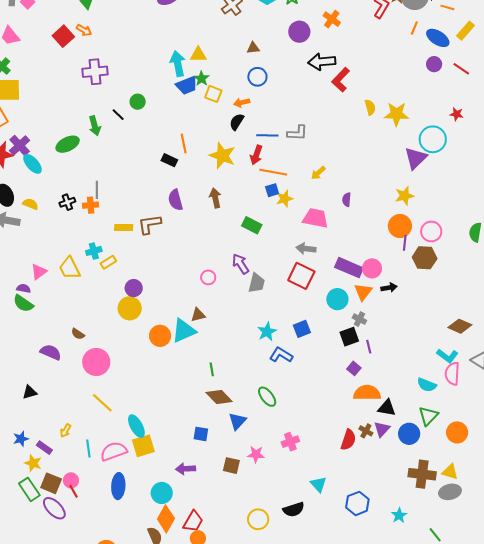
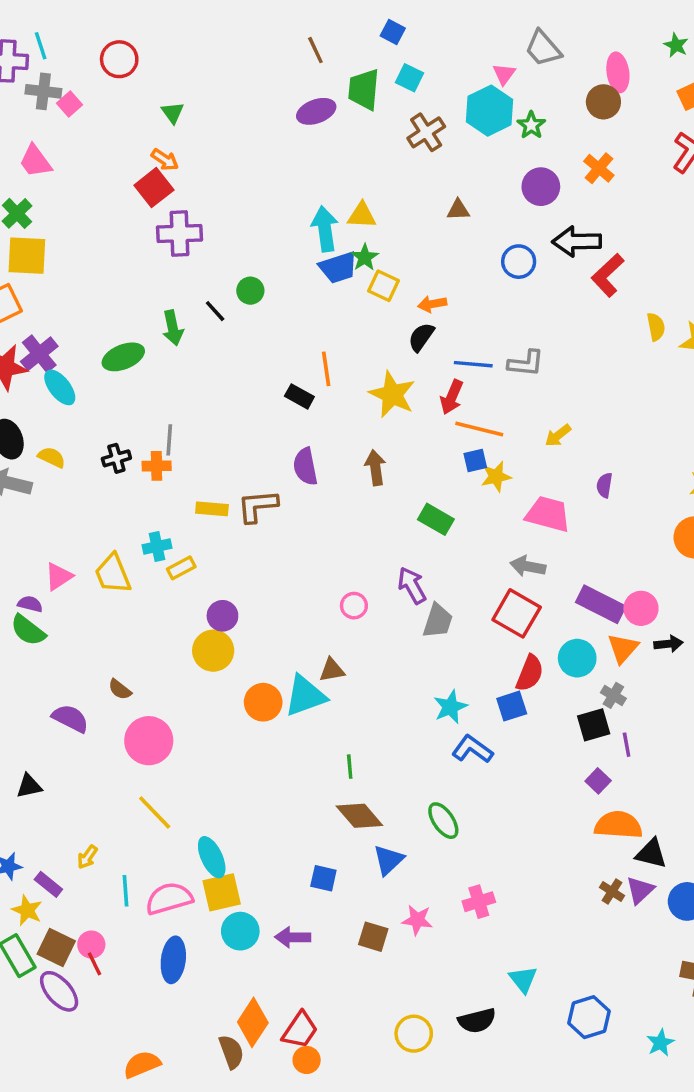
red square: (63, 36) -> (154, 188), moved
blue circle: (257, 77) -> (519, 262), moved
red semicircle: (348, 440) -> (530, 673), moved
cyan circle: (162, 493) -> (240, 931), moved

